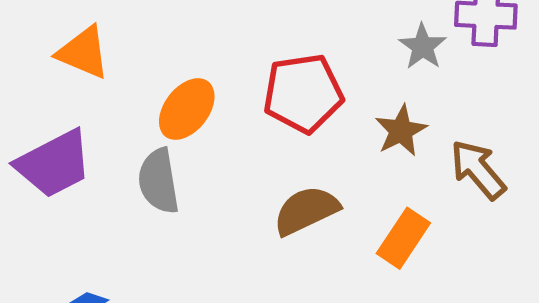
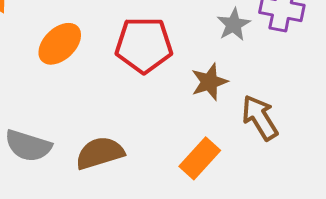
gray semicircle: (159, 181) -> (28, 146), moved, turned -72
brown semicircle: (306, 210) -> (100, 153), moved

